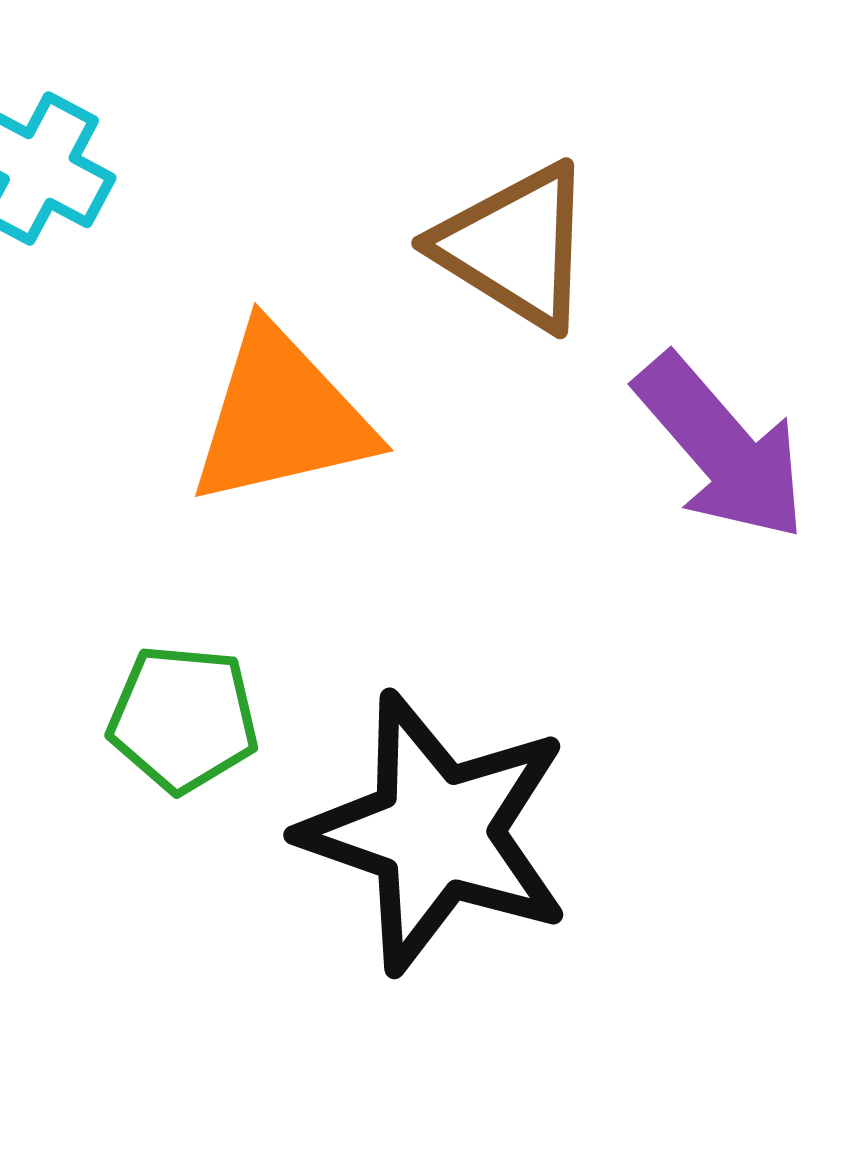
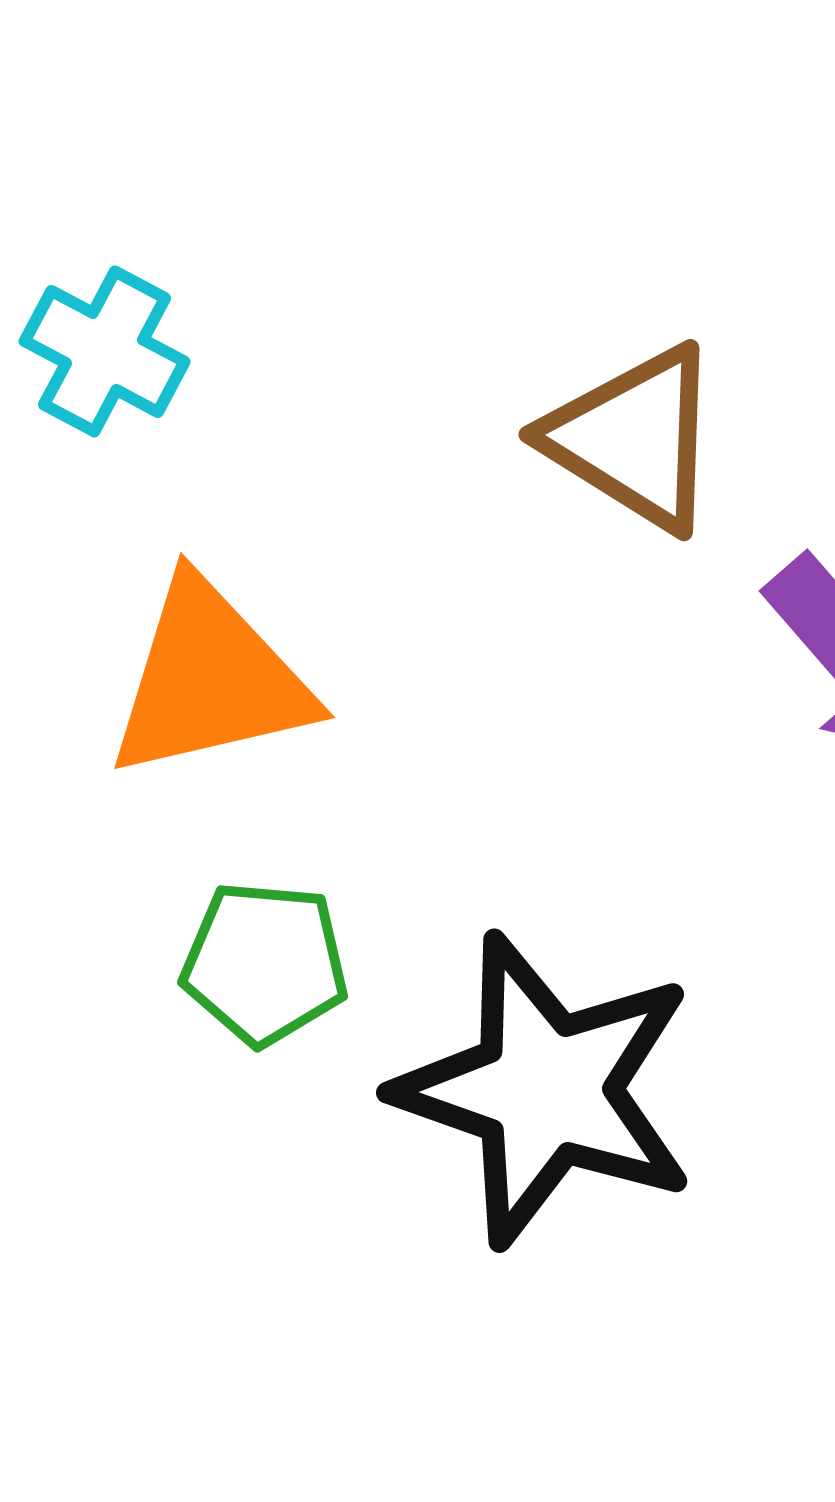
orange triangle: (281, 417) -> (210, 680), moved

